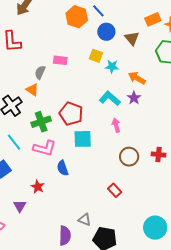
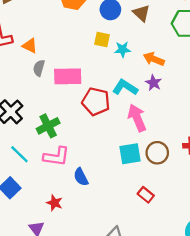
pink rectangle: (60, 60) -> (68, 76), moved, size x1.6
orange triangle: (32, 90) -> (30, 46), moved
red pentagon: (71, 114) -> (96, 102), moved
pink arrow: (116, 125) -> (137, 118), size x1.6
cyan square: (83, 139) -> (130, 154), moved

